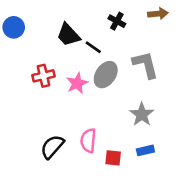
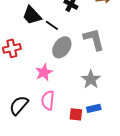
pink star: (77, 83) -> (44, 72), moved
red square: (113, 158) -> (76, 114), moved

